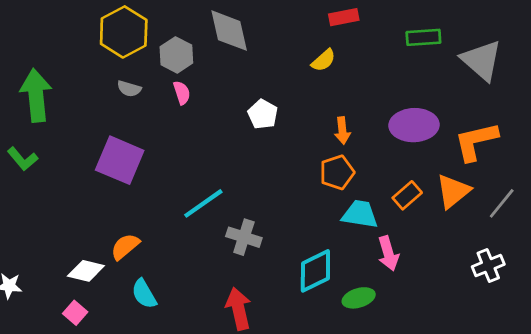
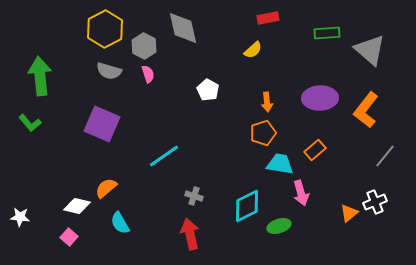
gray semicircle: (129, 89) -> (109, 71), size x1.4
orange L-shape: (476, 141) -> (366, 110), turned -39
orange triangle: (453, 191) -> (349, 213), moved, size x0.7
gray cross: (244, 237) -> (194, 196), moved, size x0.7

